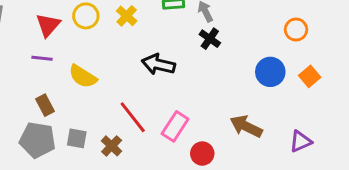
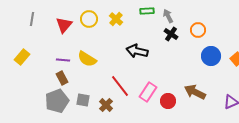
orange circle: (296, 30) -> (198, 30), moved
purple line: (42, 58) -> (63, 60), moved
gray pentagon: (37, 140) -> (57, 101), turned -30
red circle: (202, 154) -> (168, 101), moved

